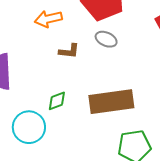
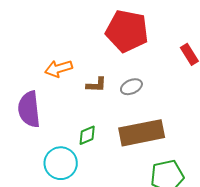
orange arrow: (48, 19) -> (59, 69), moved
gray ellipse: (106, 39) -> (131, 87), moved, turned -45

